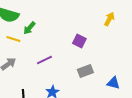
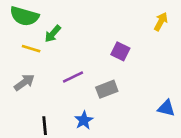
gray rectangle: (85, 71) -> (107, 89), moved

